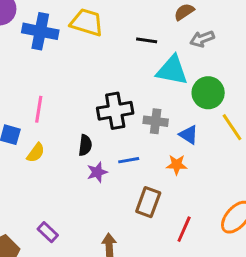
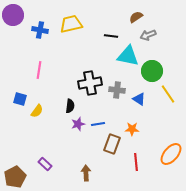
yellow trapezoid: (87, 22) -> (71, 24), turned -30
blue cross: (40, 31) -> (40, 30), size x0.7
pink line: (39, 109) -> (39, 70), moved
blue line: (129, 160) -> (98, 124), moved
orange star: (177, 165) -> (132, 129), moved
red line: (184, 229) -> (136, 162), turned -30

